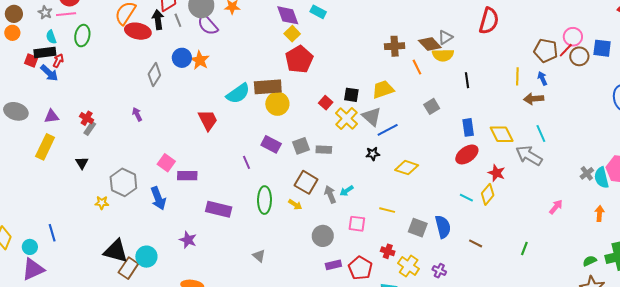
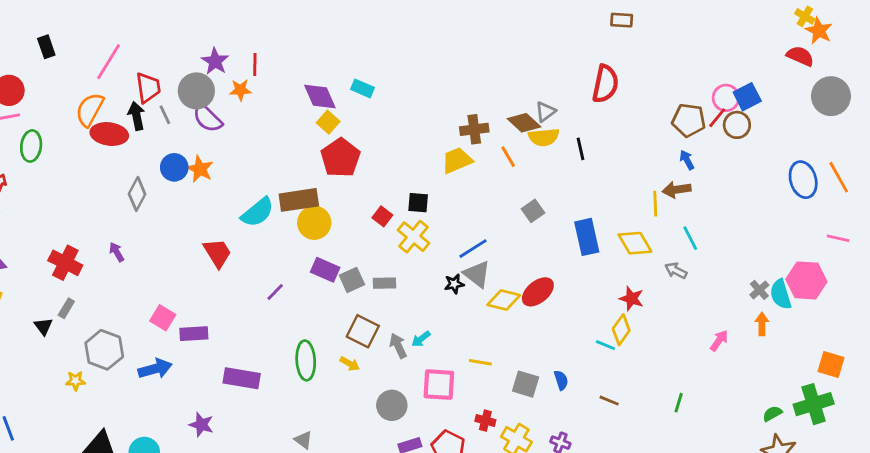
blue square: (602, 48) -> (747, 97), moved, turned -30
yellow line: (517, 76) -> (655, 204), moved
black line: (467, 80) -> (581, 149), moved
yellow trapezoid: (383, 89) -> (457, 160), moved
gray triangle: (372, 117) -> (477, 274), moved
red cross: (87, 118) -> (65, 263), moved, size x1.6
blue rectangle: (468, 127) -> (587, 237), size x1.4
gray rectangle: (90, 128) -> (66, 308), moved
purple rectangle: (271, 144) -> (325, 270), moved
red ellipse: (467, 154) -> (538, 292), moved
gray arrow: (529, 156) -> (676, 271), size x0.6
purple line: (247, 162) -> (275, 292), moved, turned 72
blue arrow: (158, 198) -> (155, 369), turned -80
cyan line: (466, 198) -> (605, 345), moved
orange arrow: (600, 214) -> (762, 324), moved
pink square: (357, 224) -> (439, 385), size x1.4
blue semicircle: (443, 227) -> (561, 380), size x0.6

